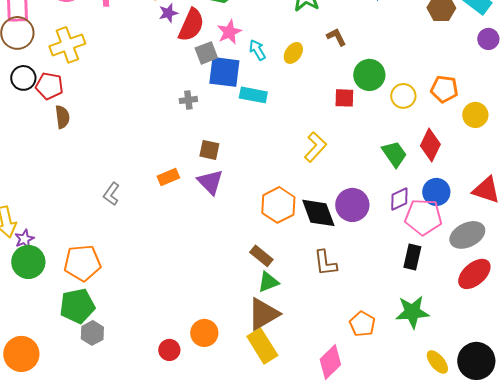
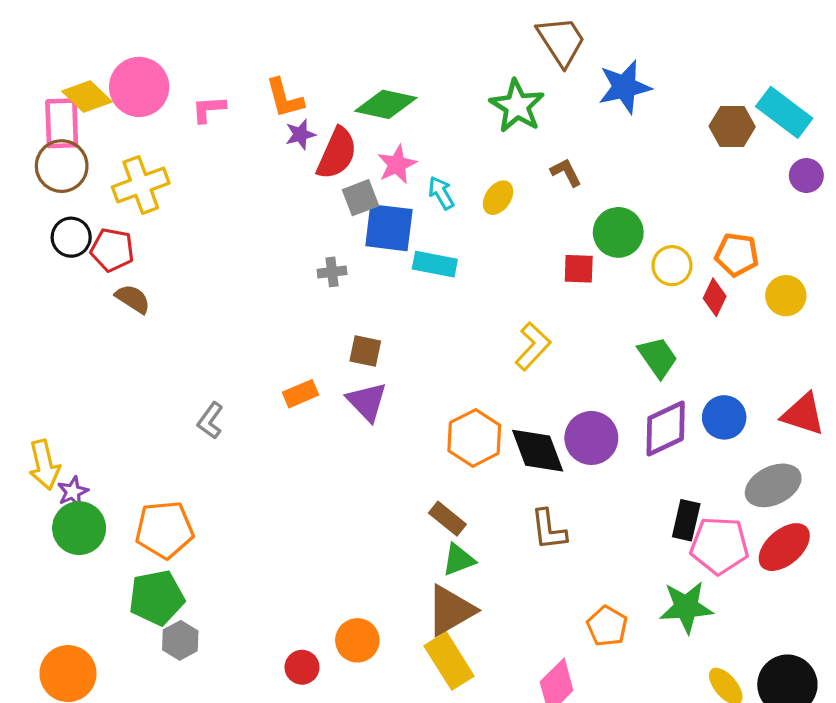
brown semicircle: (62, 117) -> (133, 299), turned -50
red diamond: (430, 145) -> (715, 297), moved, size x0.7
purple diamond: (399, 199) -> (666, 428), size x1.5
pink pentagon: (423, 217) -> (719, 545), moved

